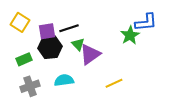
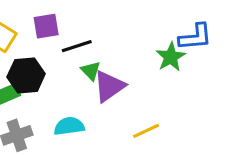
purple square: (47, 31) -> (46, 26), moved
black hexagon: (50, 47) -> (26, 75), moved

